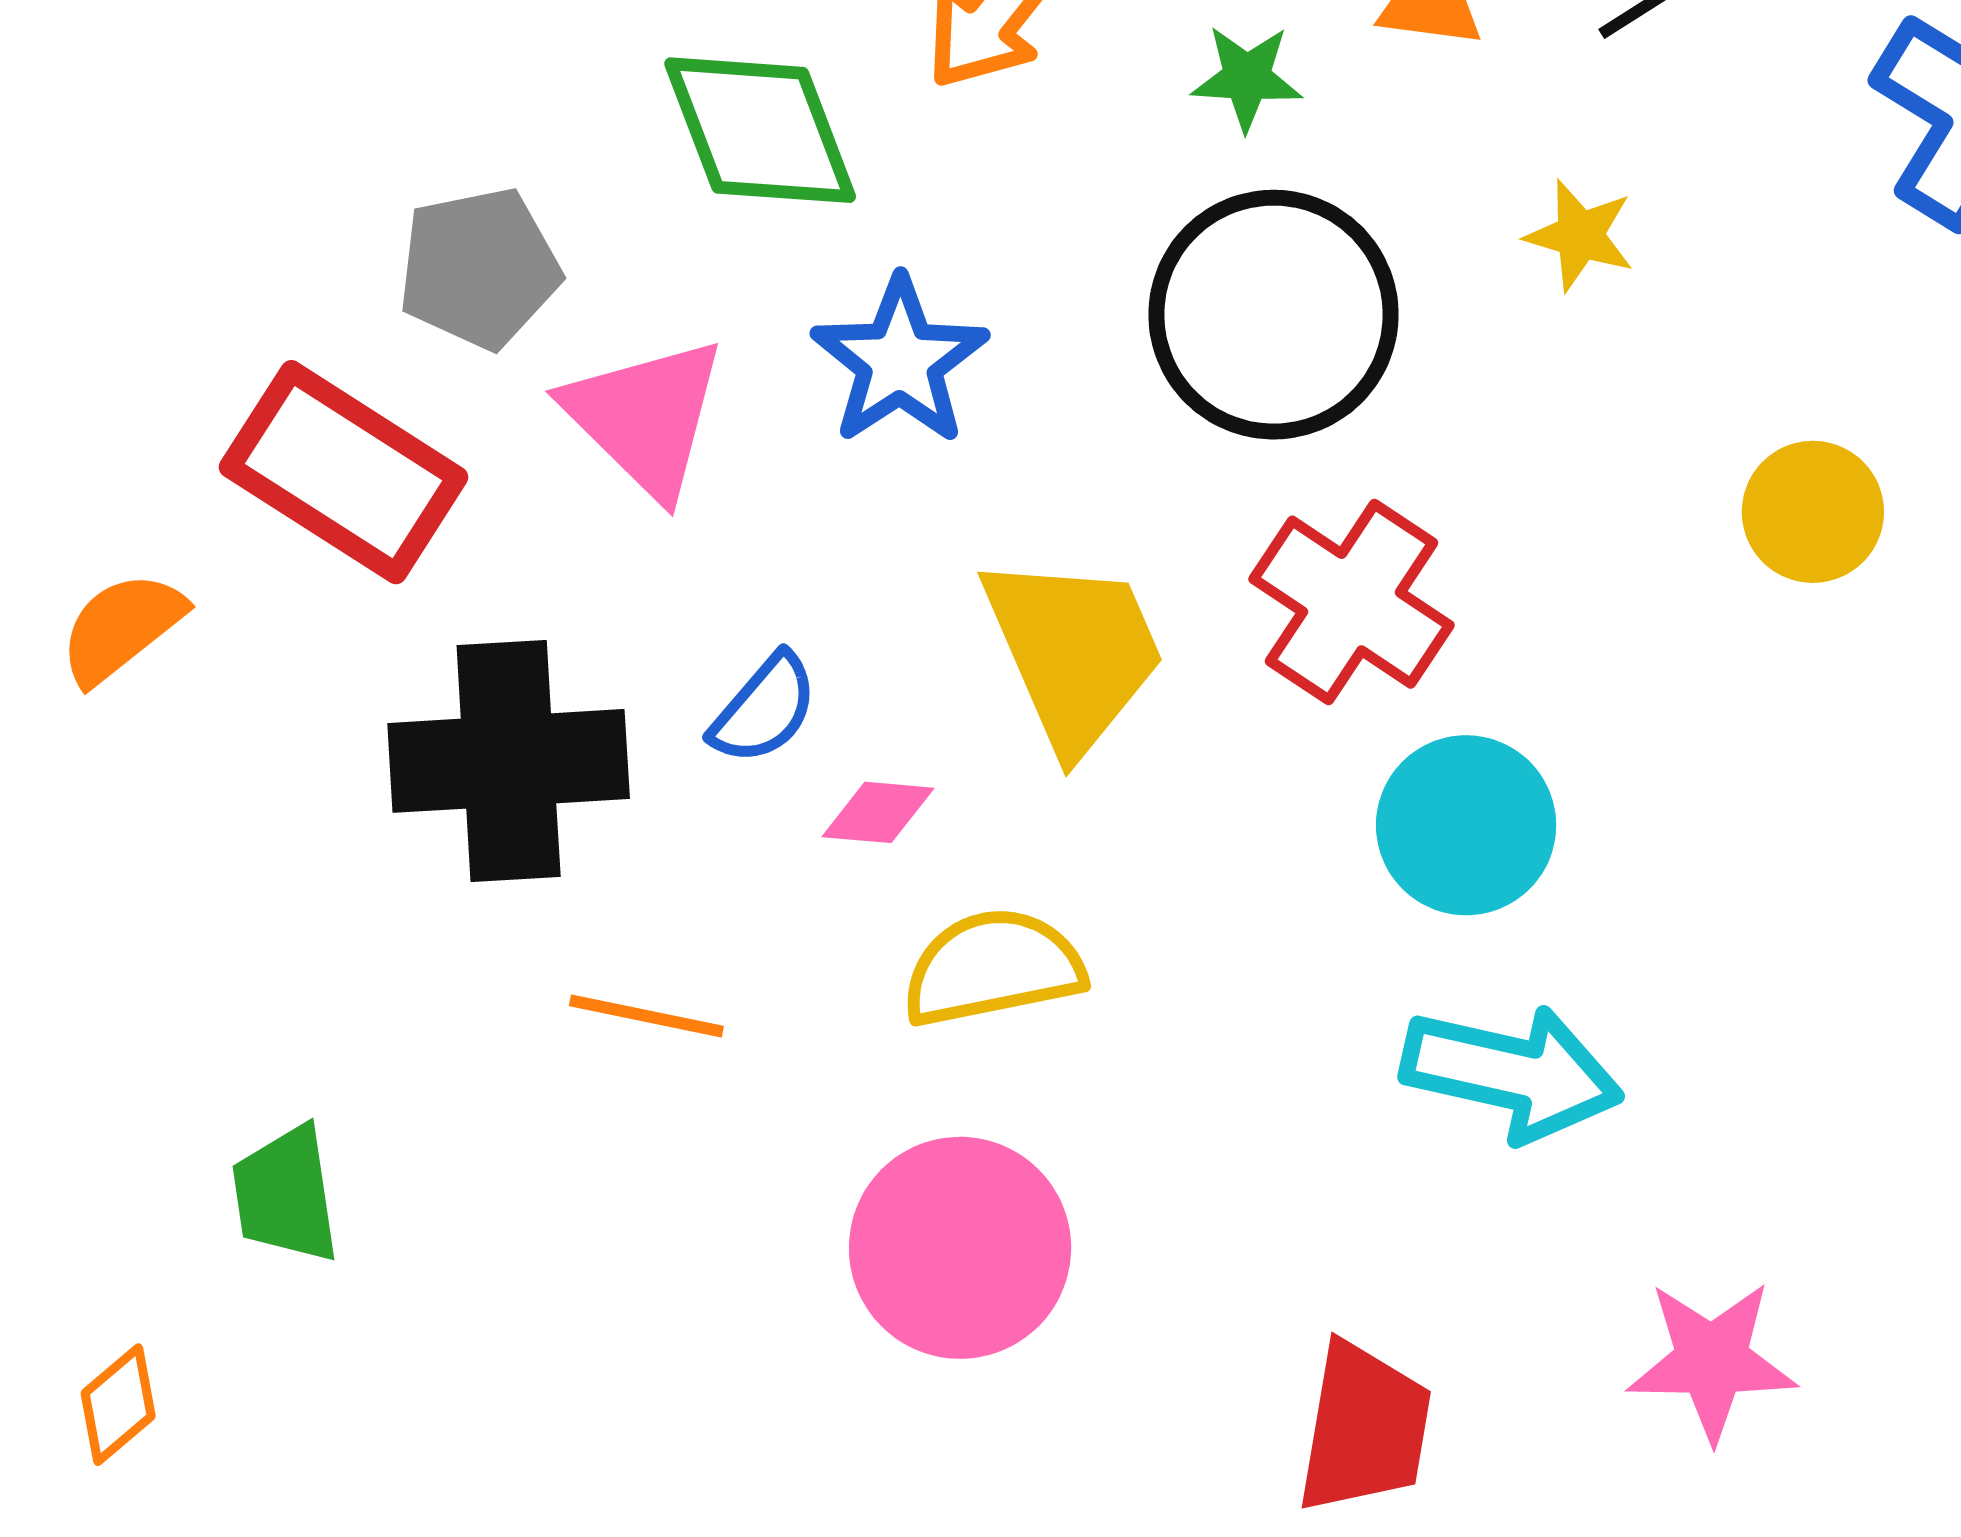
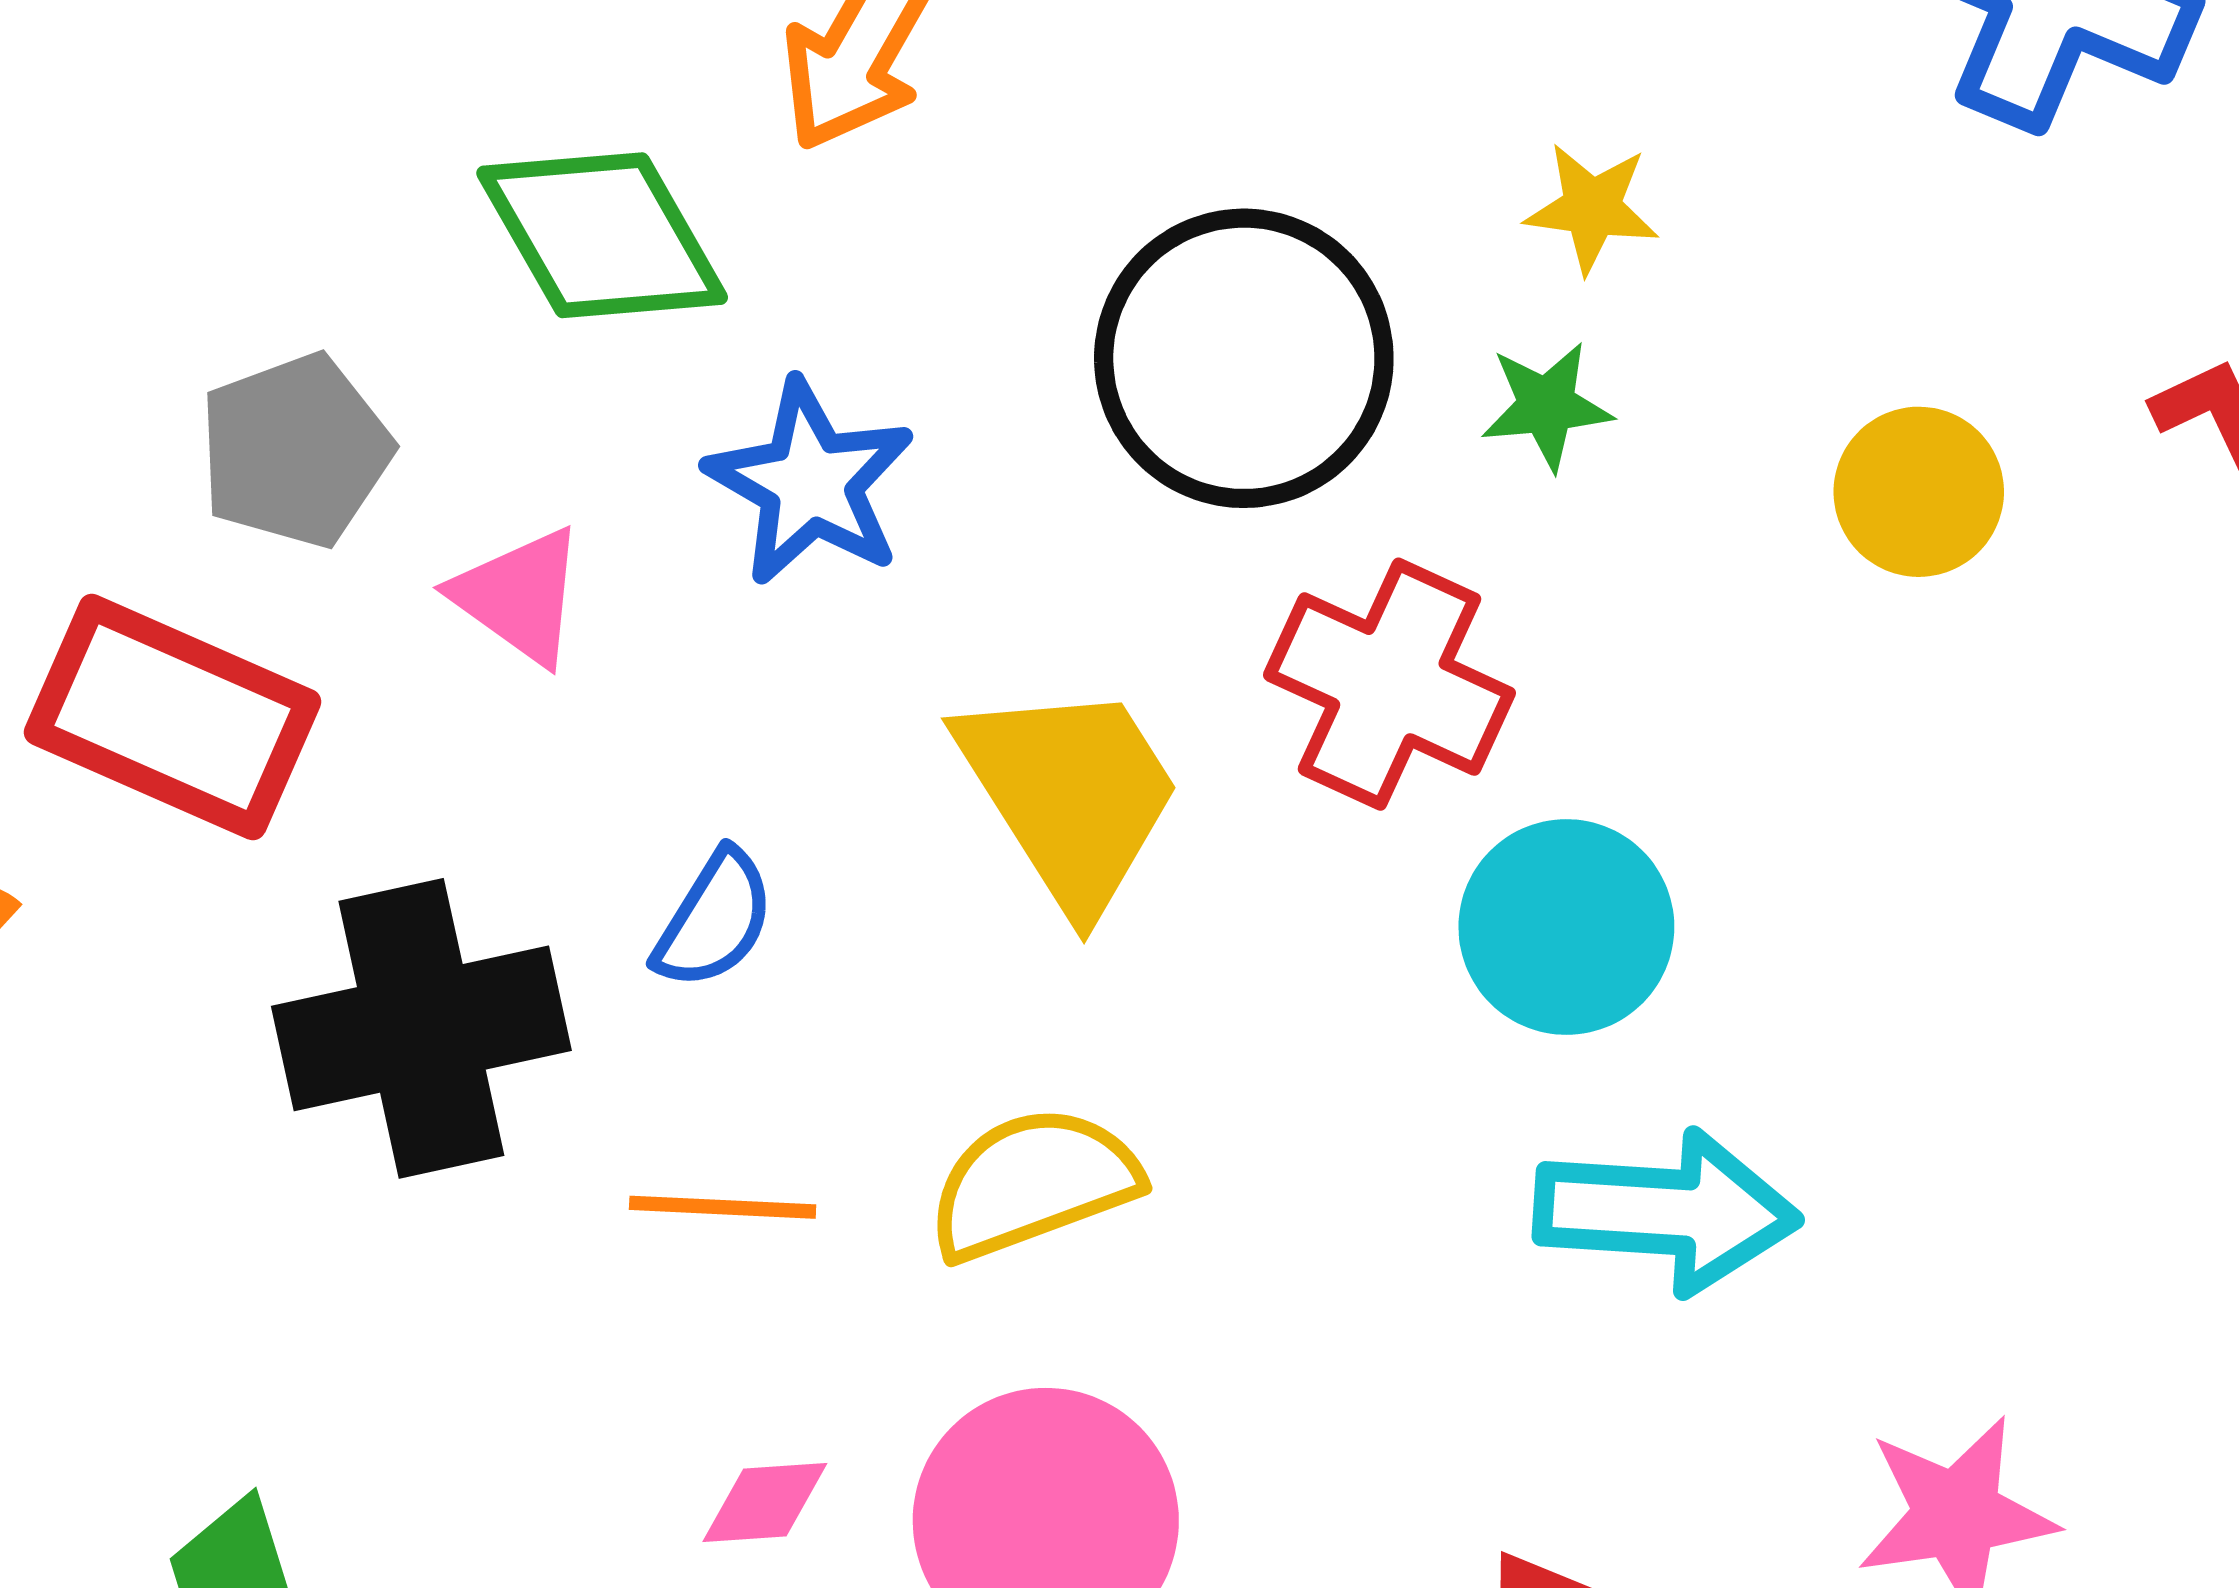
green star: (1247, 78) -> (1547, 406), moved
pink triangle: (645, 417) -> (519, 596), size x0.7
pink diamond: (878, 812) -> (765, 1503), moved
orange line: (646, 1016) -> (723, 1207), moved

